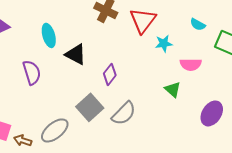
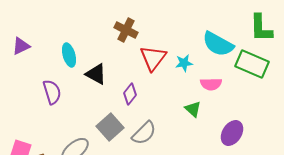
red triangle: (143, 20) -> (153, 58), moved
cyan semicircle: (198, 24) -> (218, 44), size x2.0

